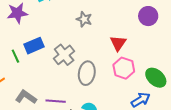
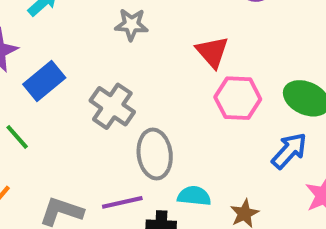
blue rectangle: (34, 46) -> (44, 81), moved
gray ellipse: (87, 73) -> (155, 154), moved

